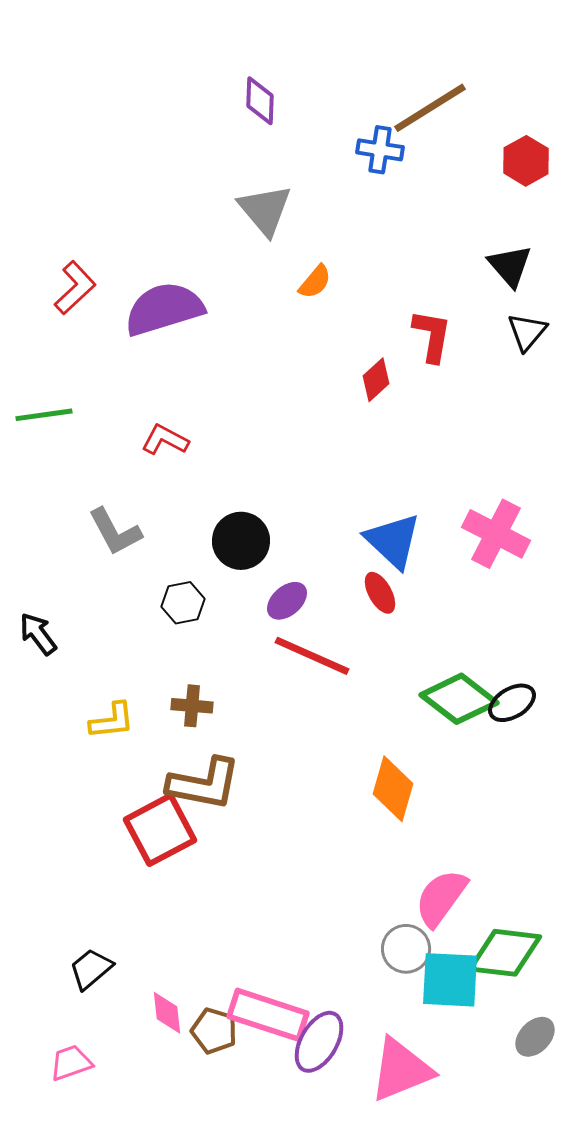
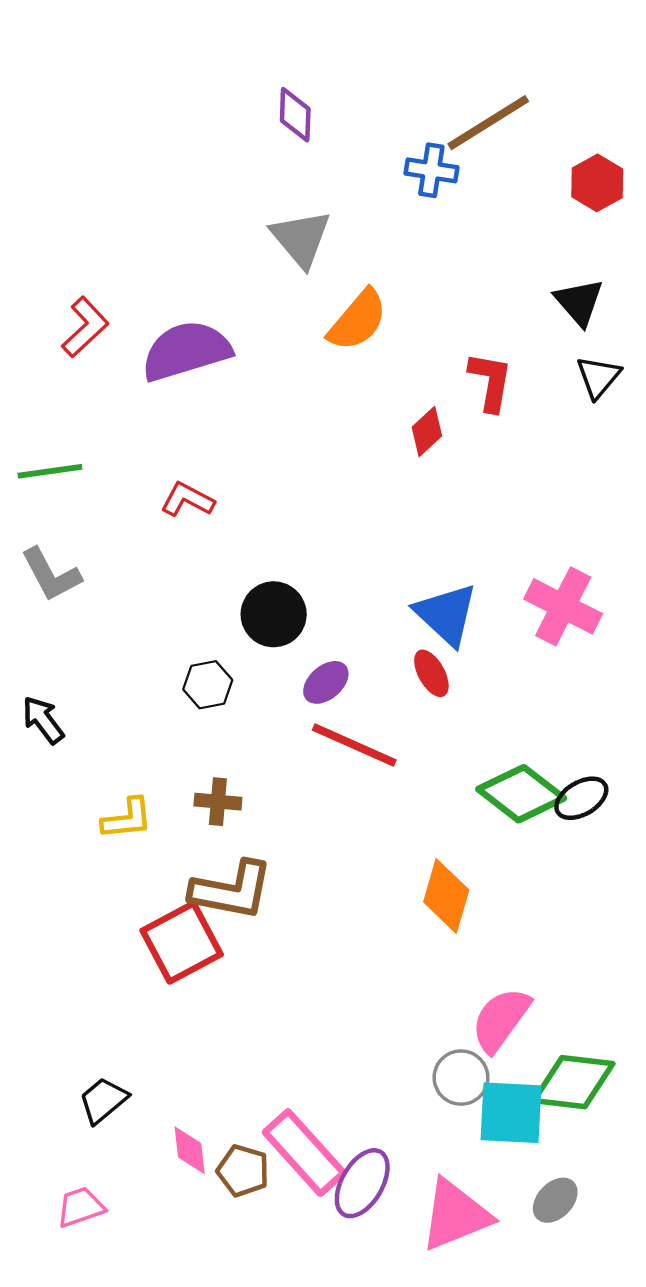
orange semicircle: (315, 282) -> (358, 320), size x1.6
gray L-shape: (115, 532) -> (51, 575), moved
pink rectangle: (268, 1015) -> (304, 1153), turned 30
gray ellipse: (535, 1037) -> (555, 1200), moved

